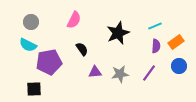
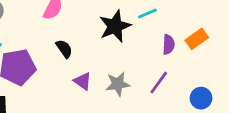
cyan line: (155, 26) -> (147, 13), moved
blue circle: (179, 66) -> (201, 98), moved
purple triangle: (95, 72) -> (83, 81), turned 40

